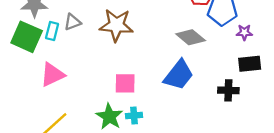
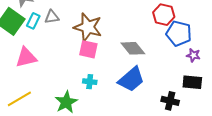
gray diamond: (191, 37) -> (133, 48), moved
pink square: (125, 83) -> (88, 49), moved
cyan cross: (134, 116) -> (90, 82), moved

